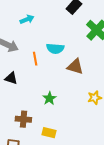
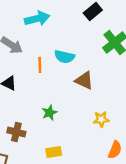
cyan arrow: (27, 19) -> (37, 19), size x1.5
yellow rectangle: (49, 133) -> (54, 152), moved, turned -32

